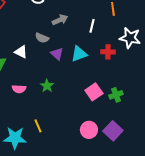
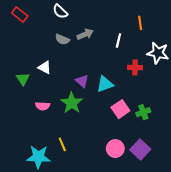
gray semicircle: (42, 38) -> (62, 39), moved
purple triangle: (57, 54) -> (82, 81), moved
cyan triangle: (79, 54) -> (105, 84), moved
green star: (47, 86) -> (72, 103), size x1.5

